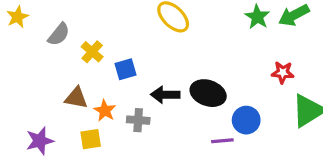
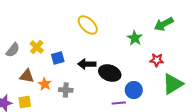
green star: (257, 17) -> (135, 38), moved
gray semicircle: (59, 34) -> (13, 50), moved
black arrow: (165, 95) -> (87, 64), moved
yellow square: (91, 139) -> (25, 102), moved

